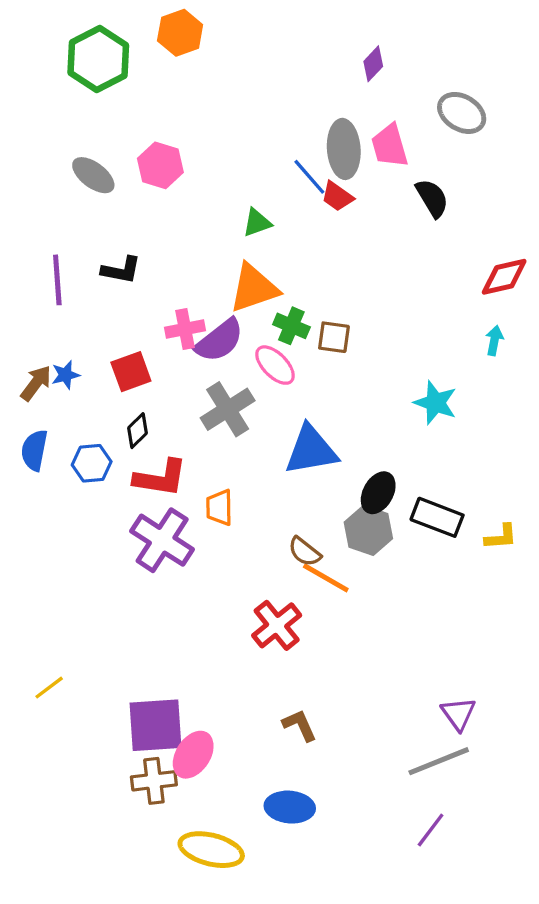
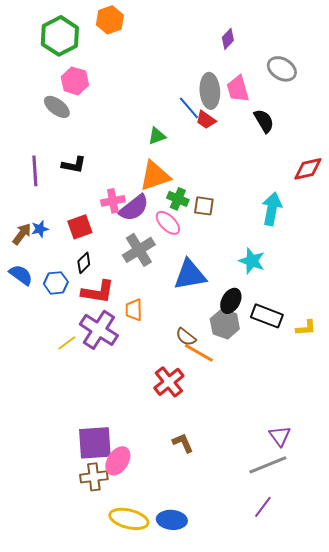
pink hexagon: (160, 165) -> (75, 81), moved
cyan arrow: (494, 341) -> (272, 209), moved, size x1.8
cyan star: (435, 403) -> (252, 261), moved
blue semicircle: (34, 450) -> (21, 275), turned 115
yellow line: (49, 688) -> (67, 343), moved
blue ellipse: (290, 807) -> (172, 520), moved

